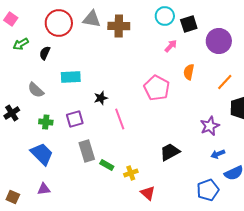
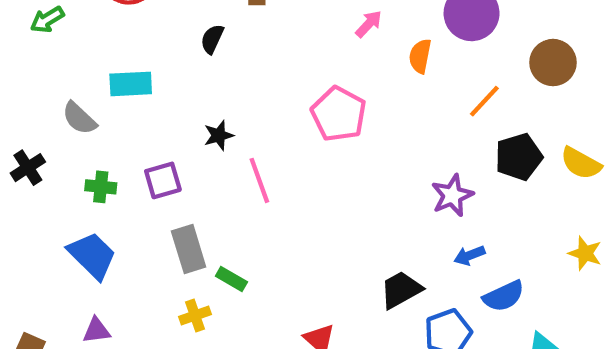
black semicircle: (45, 53) -> (212, 39), moved
orange semicircle: (189, 72) -> (420, 56), moved
cyan rectangle: (71, 77) -> (131, 84), moved
black trapezoid: (170, 152) -> (401, 290), moved
yellow cross: (131, 173) -> (195, 315), moved

